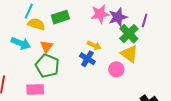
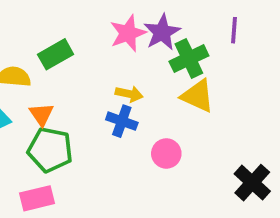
purple line: (145, 20) -> (234, 30), moved
green cross: (129, 34) -> (189, 59), turned 30
pink circle: (116, 69) -> (166, 154), moved

